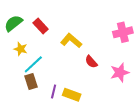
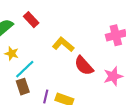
red rectangle: (41, 26) -> (31, 20), moved
red semicircle: (91, 62) -> (84, 66), size x1.5

